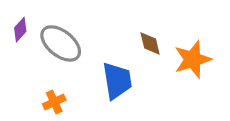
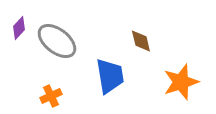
orange star: (193, 59) -> (181, 82), moved

